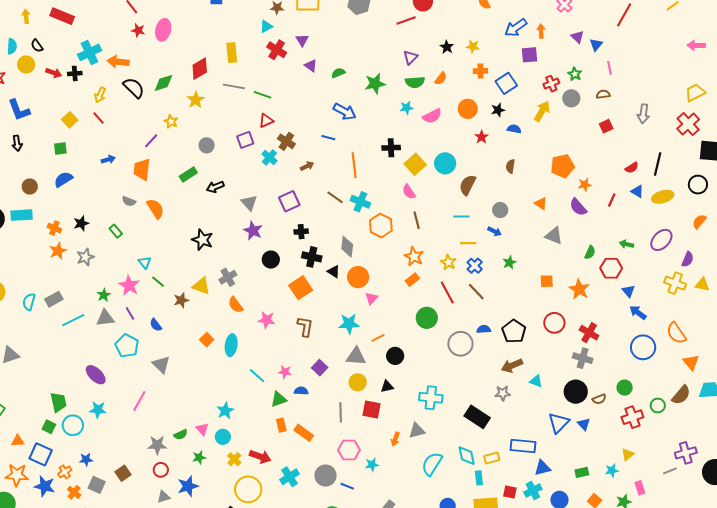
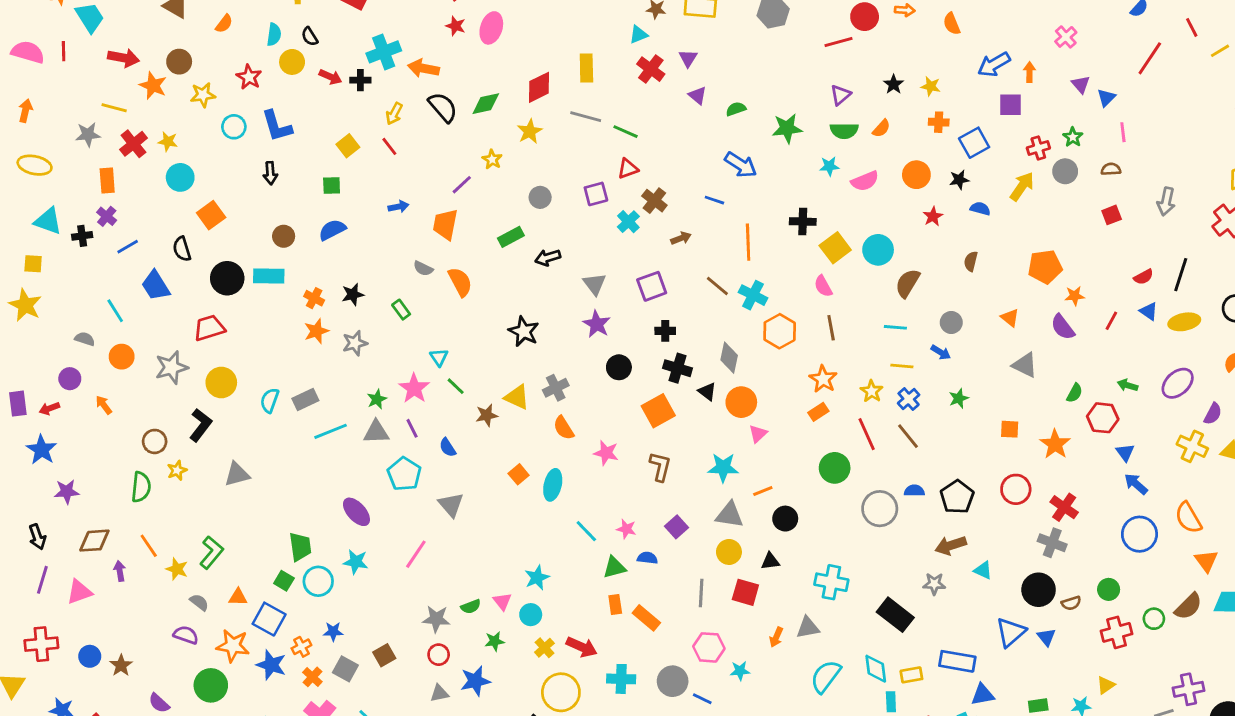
cyan cross: (290, 477) -> (621, 679), turned 30

